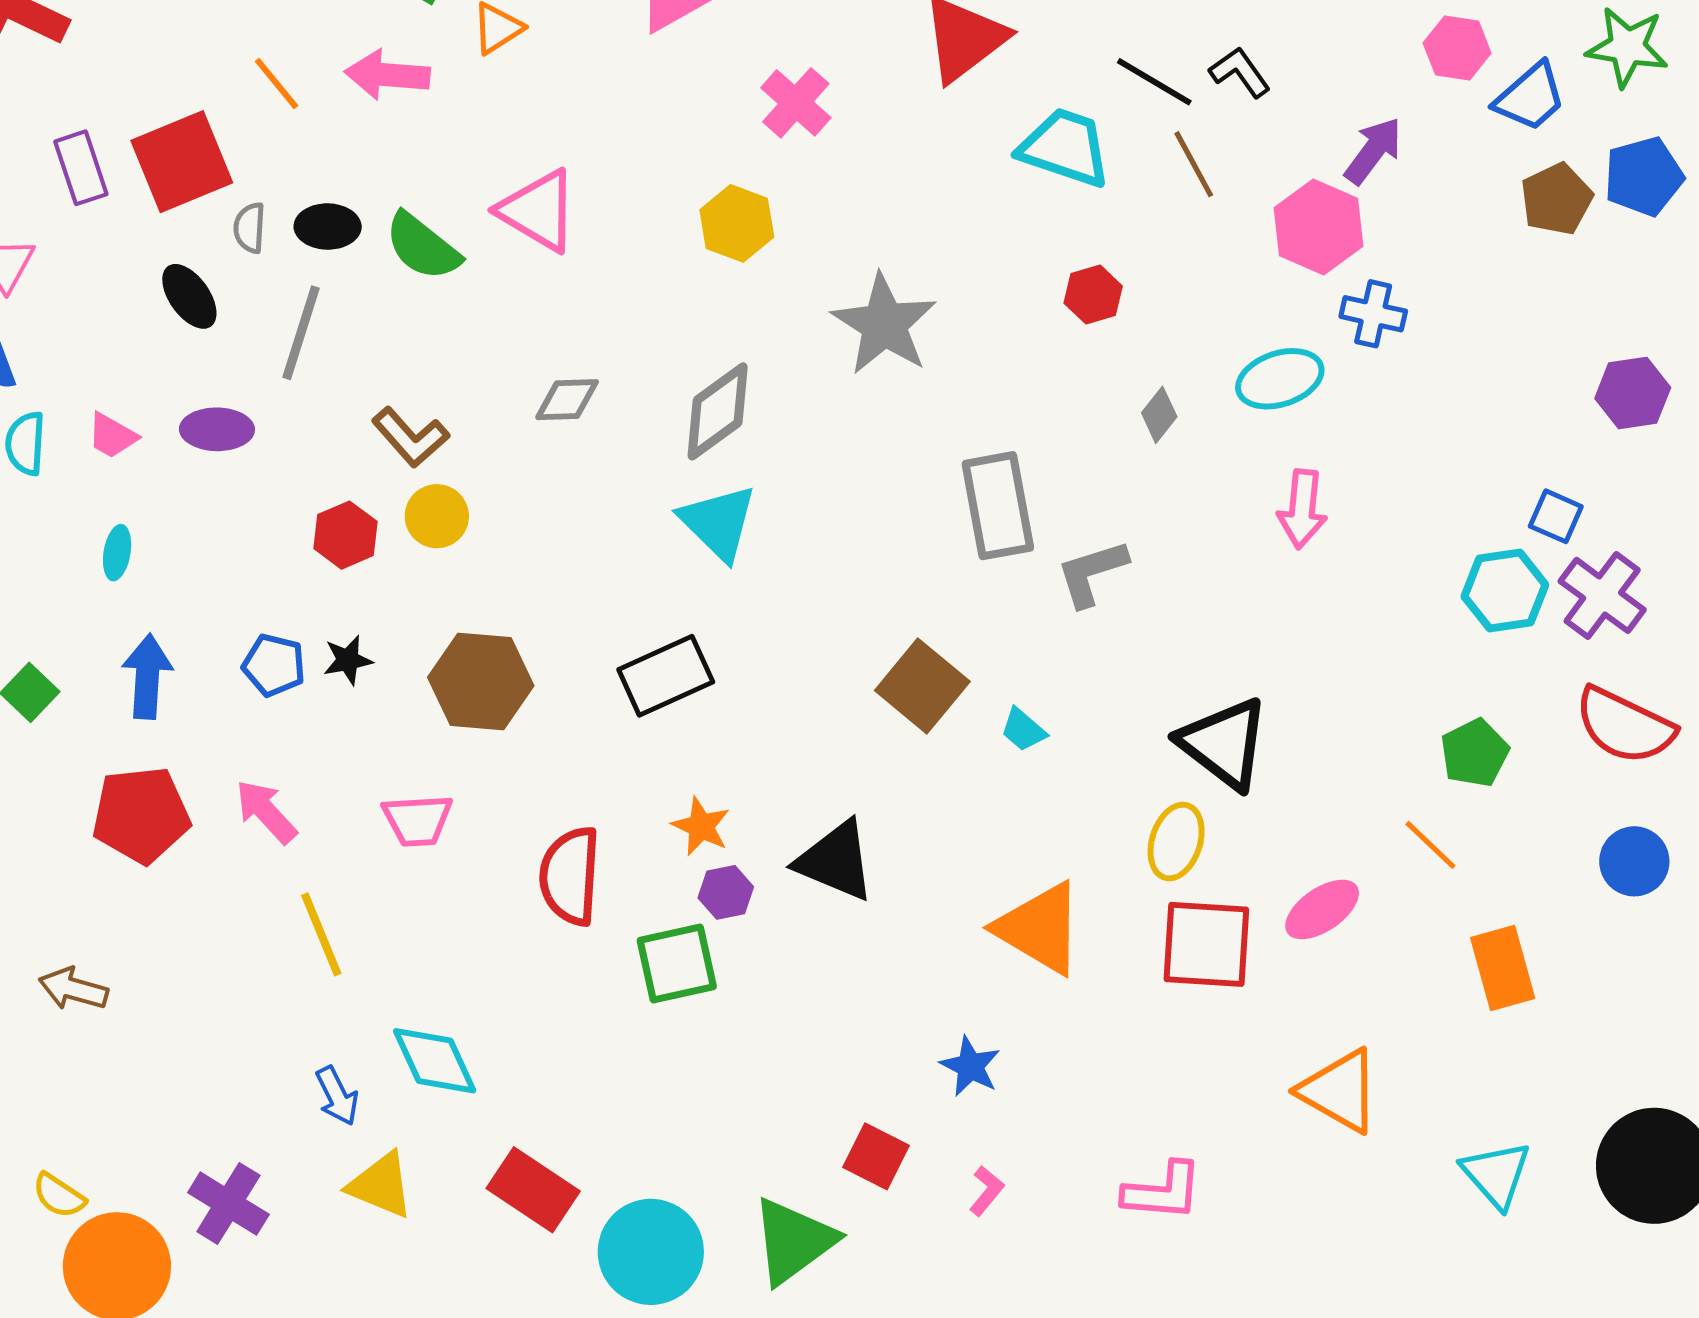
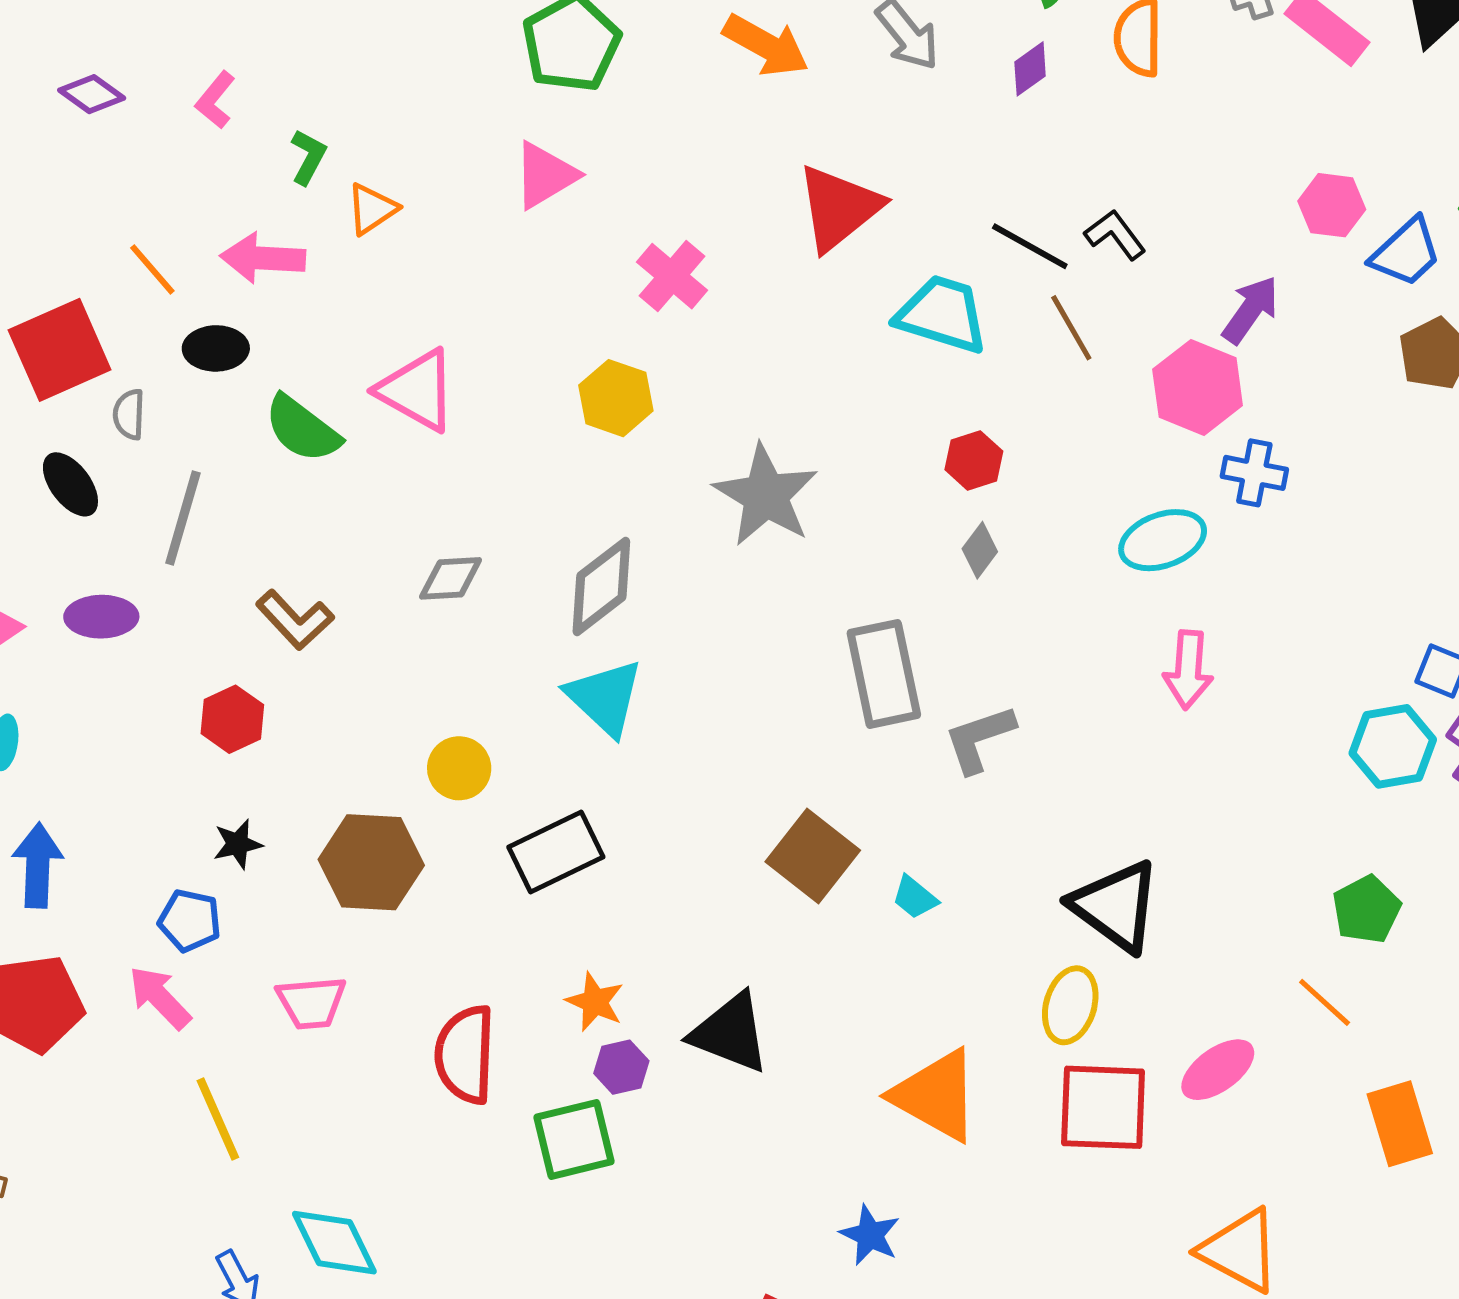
black ellipse: (328, 227) -> (216, 348), moved
gray diamond: (1159, 415) -> (980, 550), moved
yellow circle: (437, 516) -> (459, 768), moved
blue pentagon: (274, 665) -> (190, 920), moved

